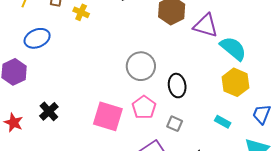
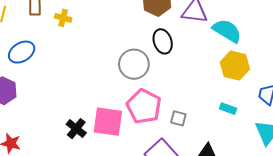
black ellipse: (177, 86) -> (163, 41), moved
pink pentagon: (144, 107) -> (144, 106), size x1.4
black cross: (49, 111) -> (76, 129), moved

